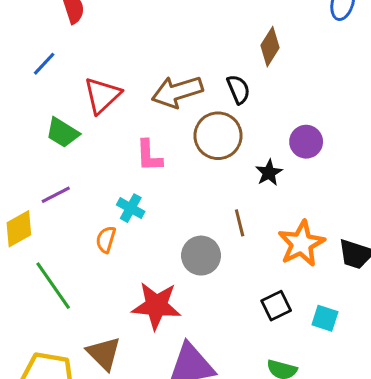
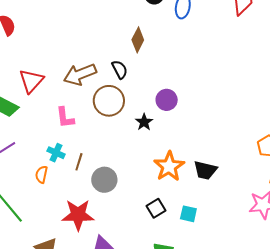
brown line: (240, 223) -> (79, 162), moved, turned 36

